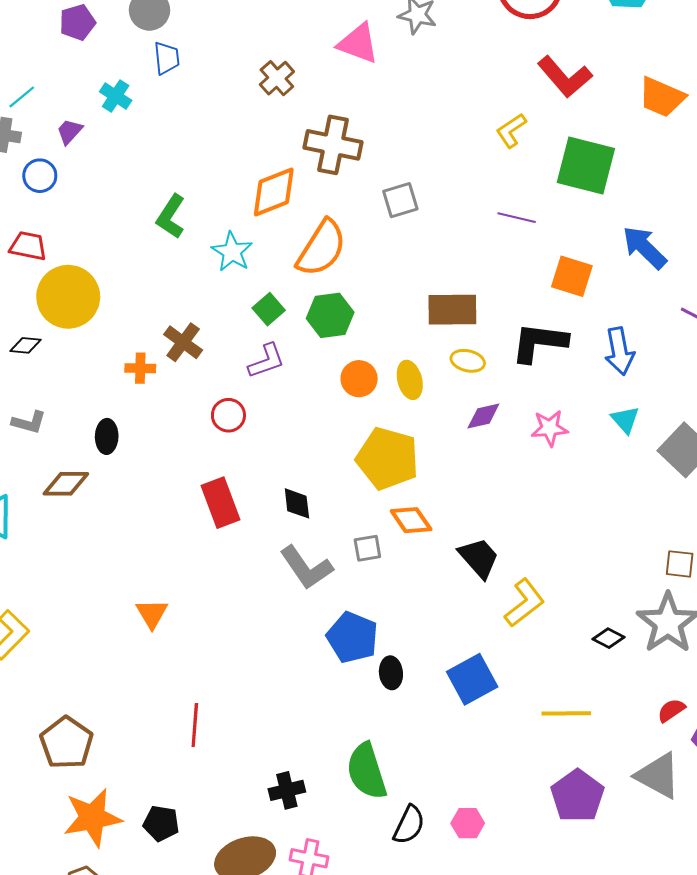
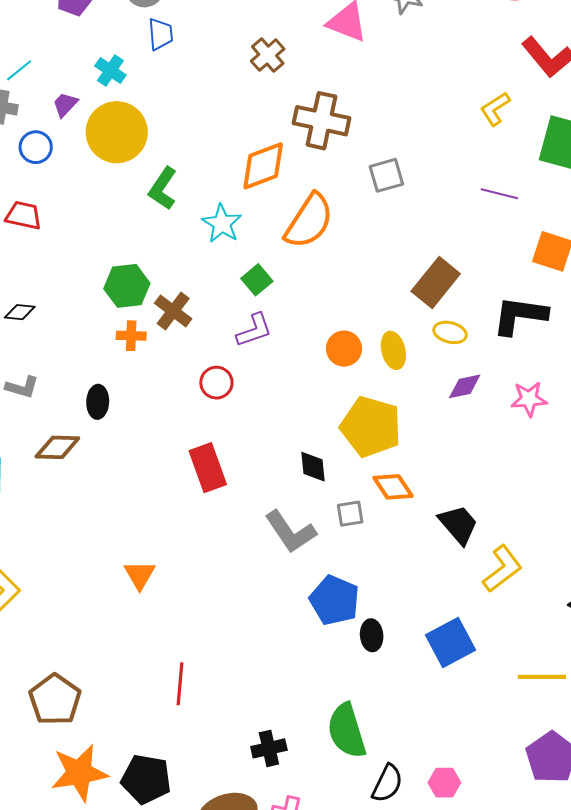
yellow circle: (68, 297) -> (117, 132), moved
brown rectangle: (452, 310) -> (436, 282), turned -51
green hexagon: (330, 315) -> (127, 286), moved
black diamond: (297, 503) -> (313, 467), moved
black pentagon: (161, 823) -> (146, 779), size x1.4

